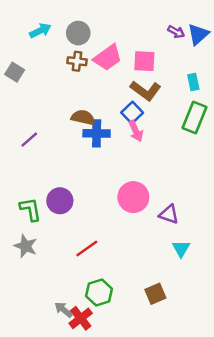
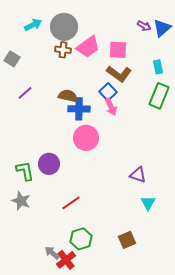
gray circle: (78, 33) -> (64, 27), size x1.4
purple line: (29, 140) -> (25, 93), moved
pink circle: (133, 197) -> (86, 138), moved

